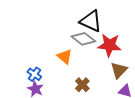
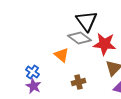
black triangle: (91, 21) -> (86, 21), turned 30
brown cross: (82, 85) -> (78, 82), turned 32

